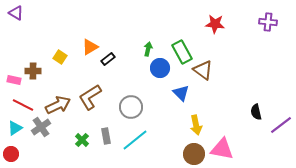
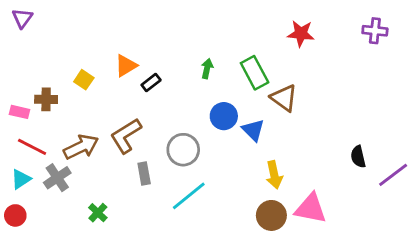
purple triangle: (16, 13) -> (22, 18), turned 35
blue circle: (160, 68) -> (224, 116), moved
gray rectangle: (106, 136) -> (144, 173), moved
green cross: (82, 140) -> (98, 213), moved

